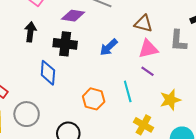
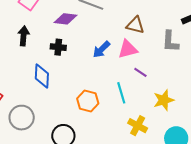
black cross: (65, 44) -> (58, 47), size x0.7
pink triangle: (148, 49) -> (128, 49), moved

